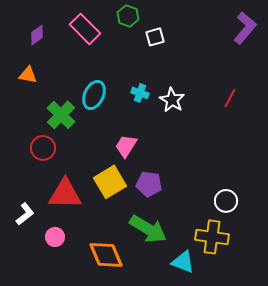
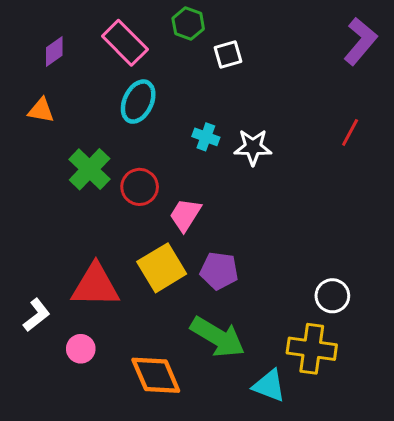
cyan ellipse: (94, 95) -> (138, 102), moved
red line: (230, 98) -> (350, 132), moved
white star: (172, 100) -> (253, 147), turned -30
red circle: (43, 148) -> (140, 187), moved

